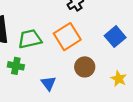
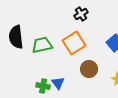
green cross: (16, 66) -> (43, 86), moved

